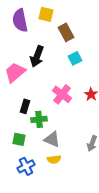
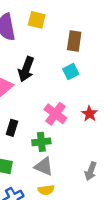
brown rectangle: (66, 32) -> (74, 41), moved, turned 36
green cross: (39, 119) -> (41, 142), moved

